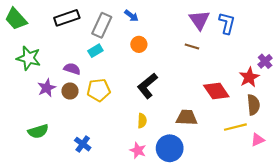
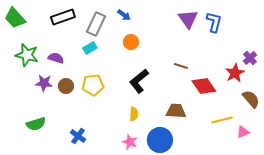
brown line: (192, 46) -> (181, 66), moved
purple semicircle: (72, 69) -> (56, 58), moved
purple star: (47, 88) -> (44, 83), turned 30
brown semicircle: (253, 105) -> (251, 99), moved, turned -36

